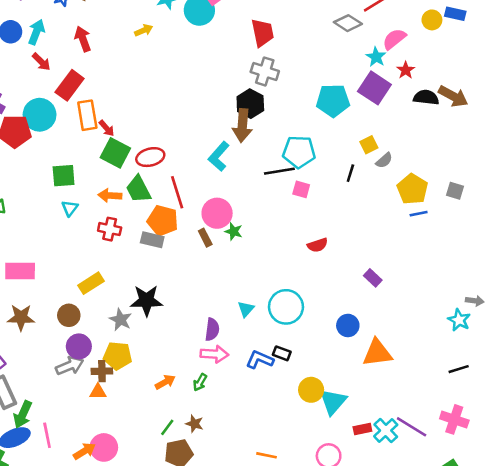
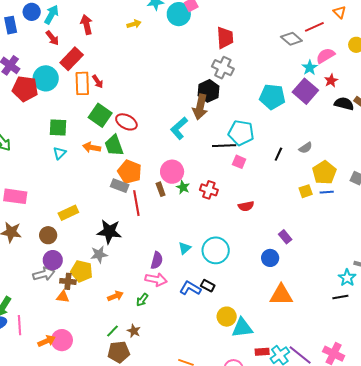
red arrow: (107, 128) -> (98, 82), moved
yellow square: (369, 145) -> (306, 191), moved
red ellipse: (150, 157) -> (126, 122), turned 35
red line: (177, 192) -> (136, 203), moved
red cross: (110, 229) -> (209, 190), moved
gray star: (120, 320) -> (99, 254), moved, turned 30
blue circle: (348, 325) -> (270, 258), moved
black line: (459, 369) -> (340, 297), moved
cyan triangle: (333, 402) -> (242, 328), turned 35

